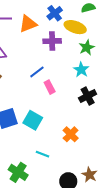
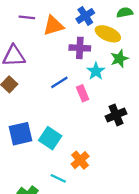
cyan star: (81, 70) -> (96, 71), moved
pink rectangle: (50, 87) -> (83, 93), moved
orange cross: (71, 134) -> (80, 160), moved

